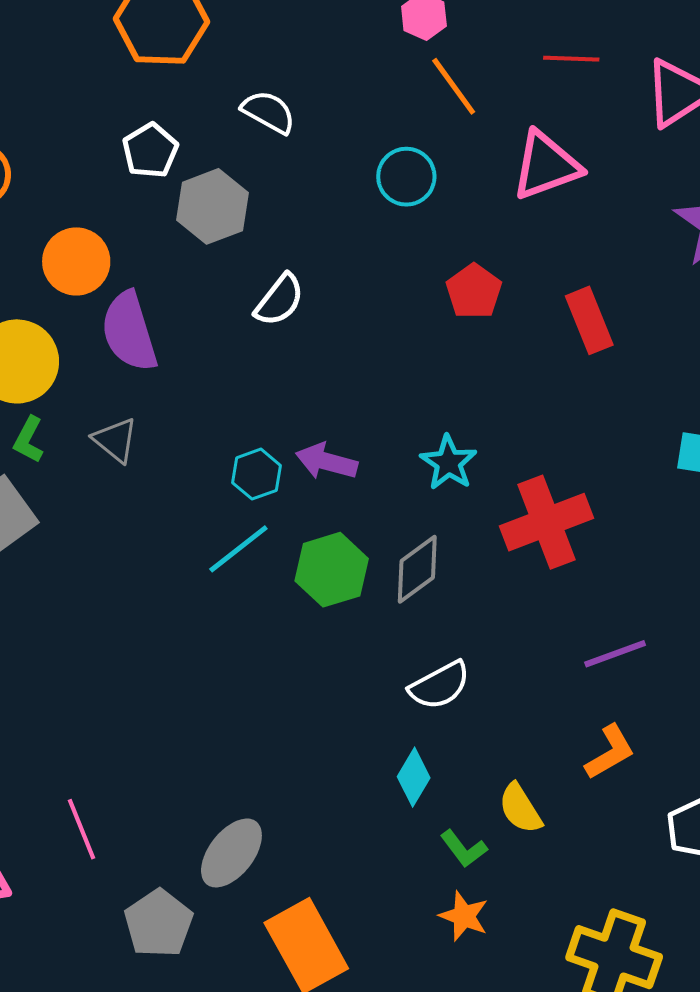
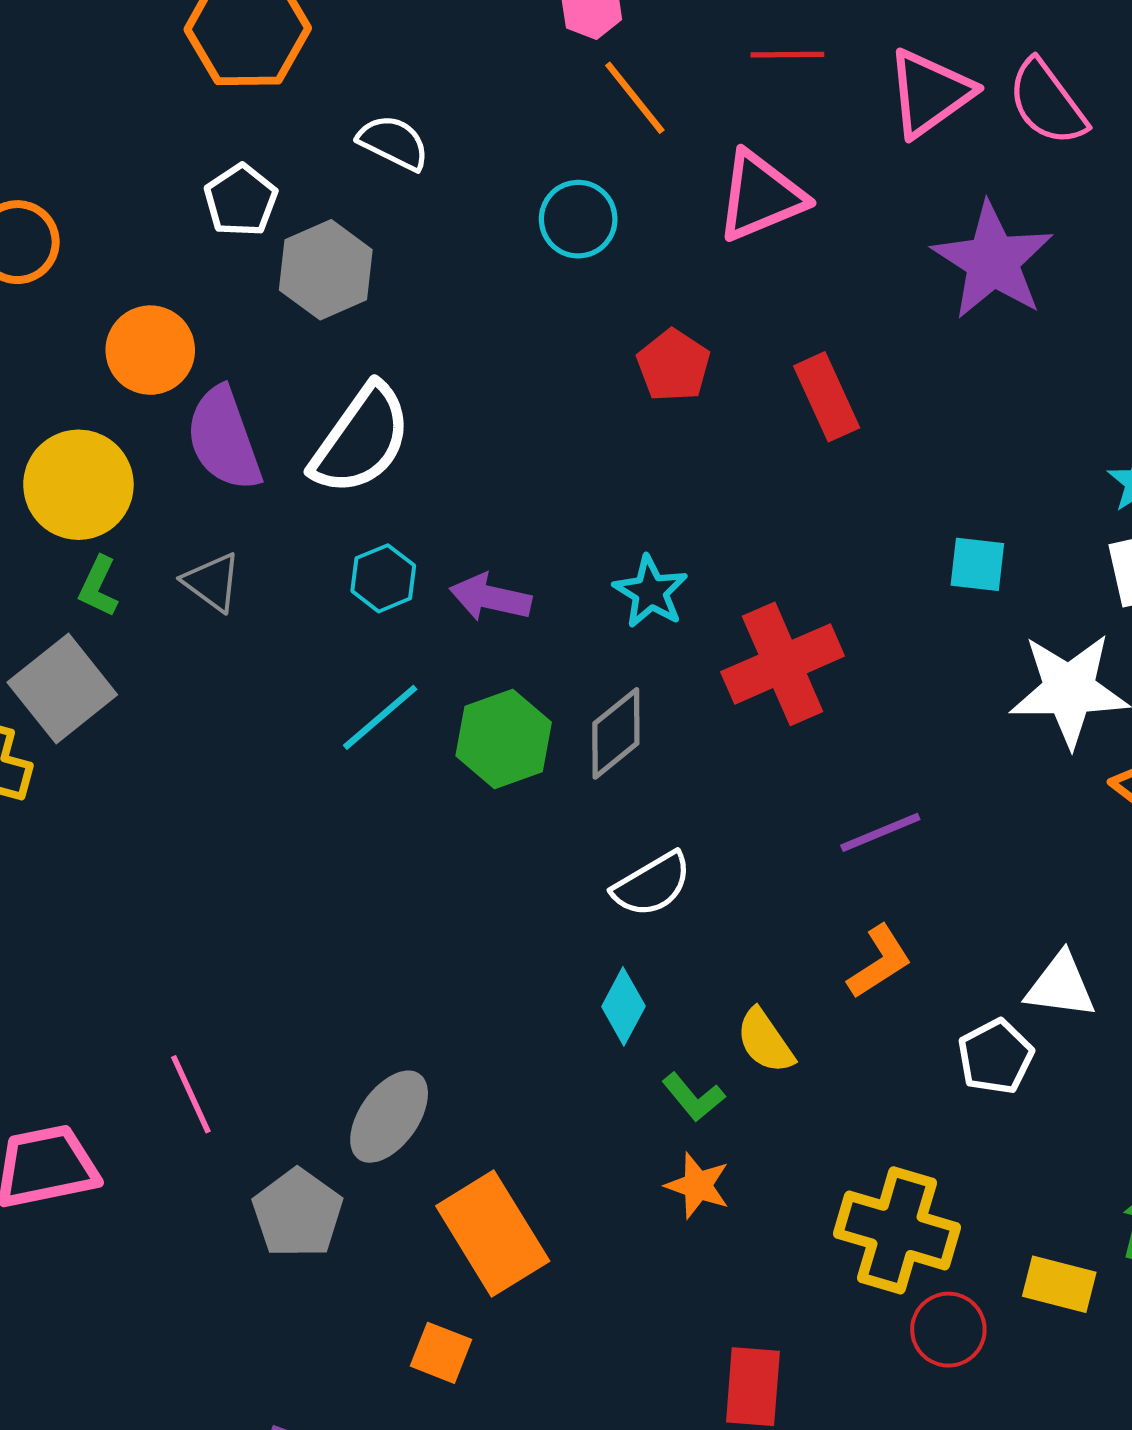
white semicircle: (279, 300) -> (361, 440), moved, size x1.6
cyan hexagon: (256, 474) -> (383, 578), moved

